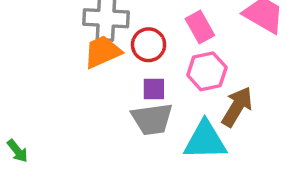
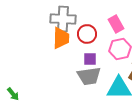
orange trapezoid: (103, 52) -> (61, 38), turned 115

